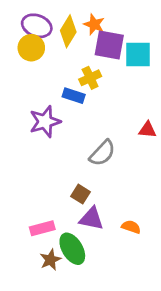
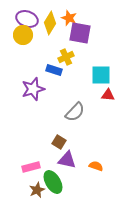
cyan square: (138, 55) -> (101, 75), moved

